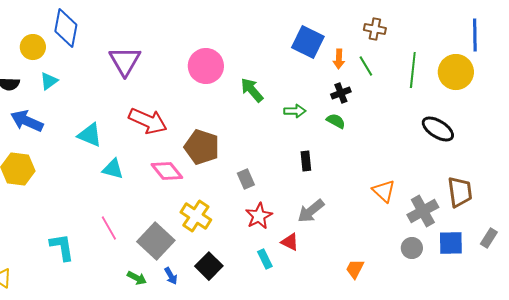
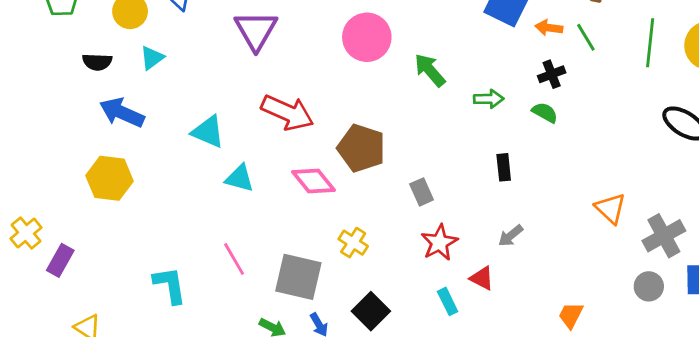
orange arrow: (339, 59) -> (549, 28), turned 96
gray arrow: (311, 211) -> (511, 236), size x0.7
yellow cross: (196, 216) -> (353, 243), size x0.7
gray square: (156, 241) -> (298, 277), turned -30

